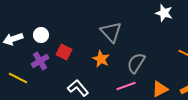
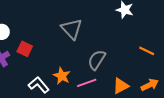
orange star: (101, 59) -> (62, 76), moved

